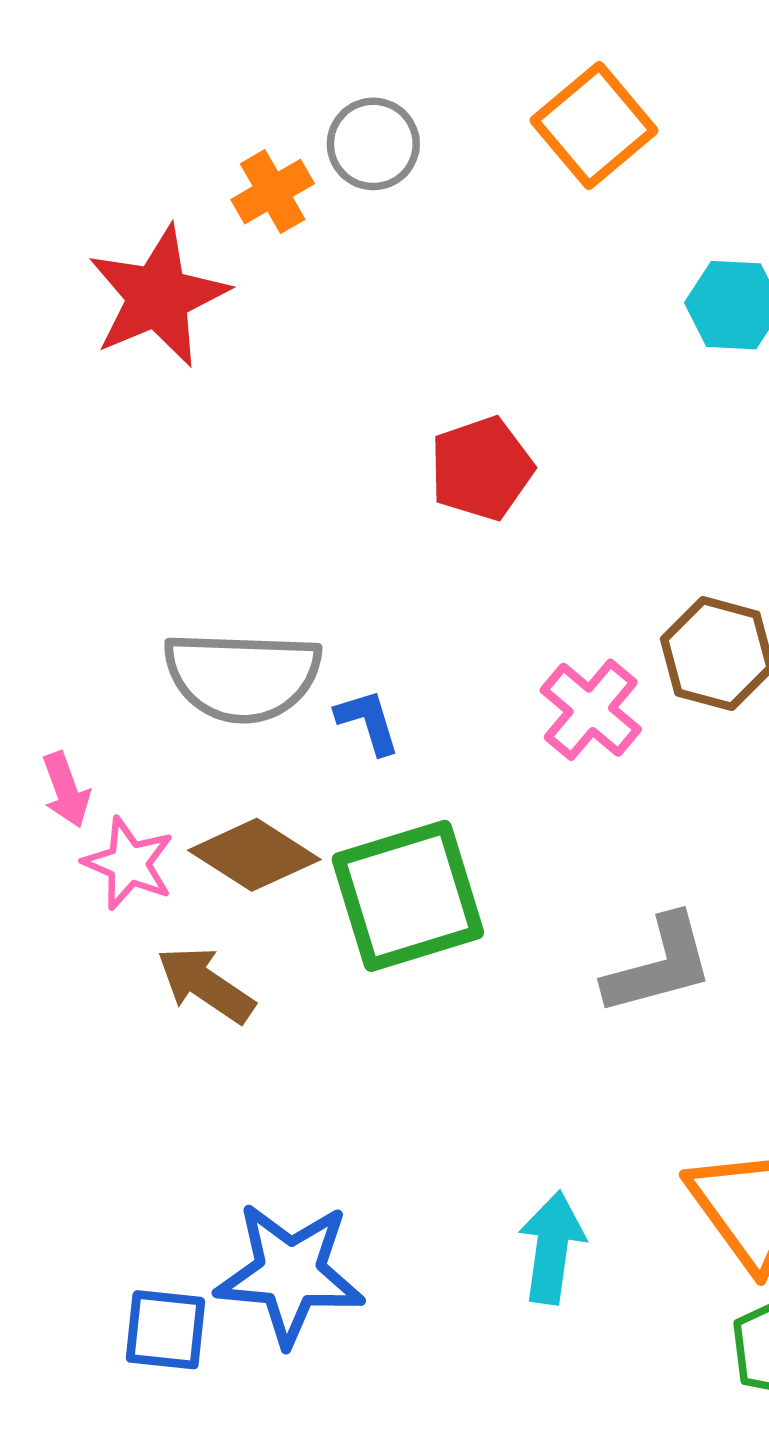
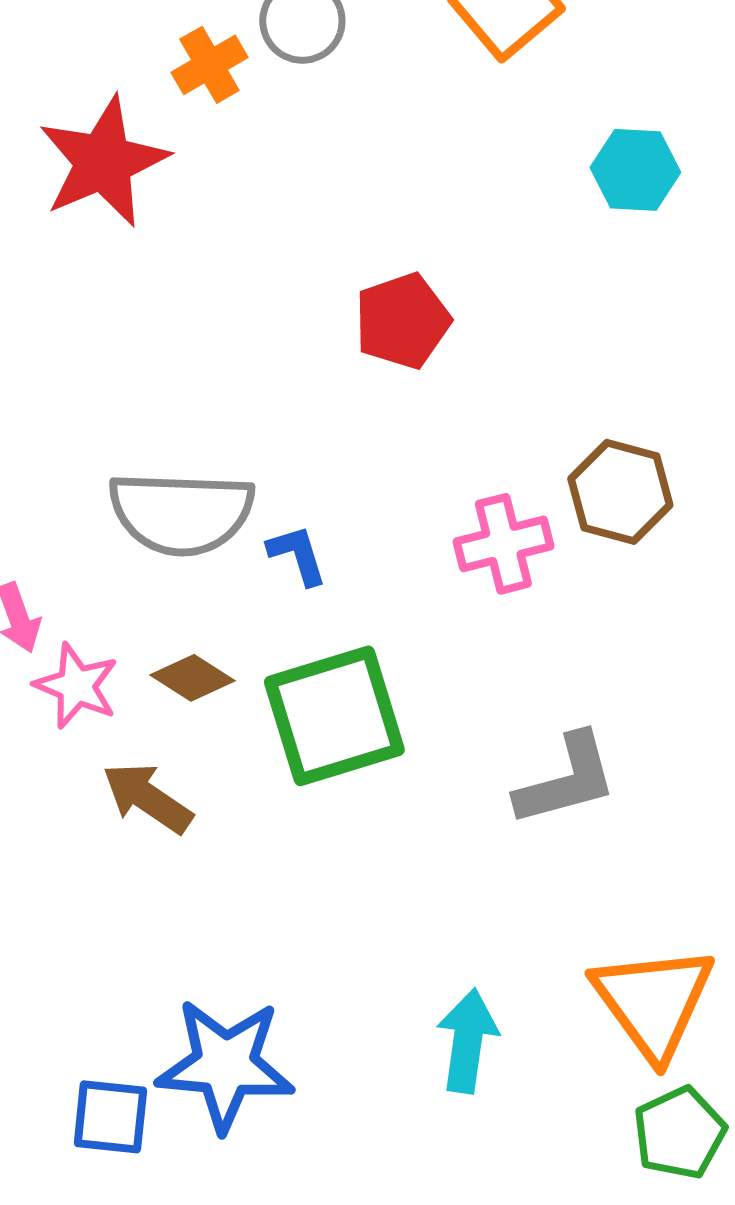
pink cross: (591, 710) -> (503, 544), turned 36
brown diamond: (254, 855) -> (192, 678), size x0.7

